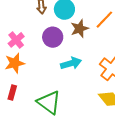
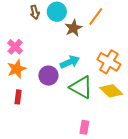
purple circle: (53, 37) -> (48, 76), moved
green triangle: (49, 102) -> (81, 87), moved

